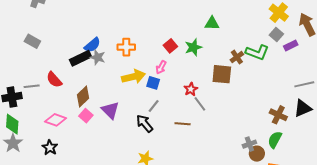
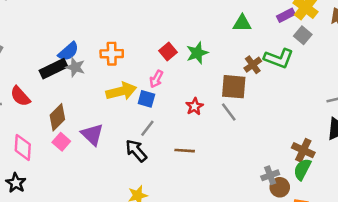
green triangle: (212, 23) -> (242, 23), moved
purple rectangle: (291, 45) -> (286, 15), moved
gray line: (200, 104) -> (229, 112), moved
brown cross: (278, 115) -> (303, 150), moved
pink diamond: (56, 120) -> (23, 147), turned 75

